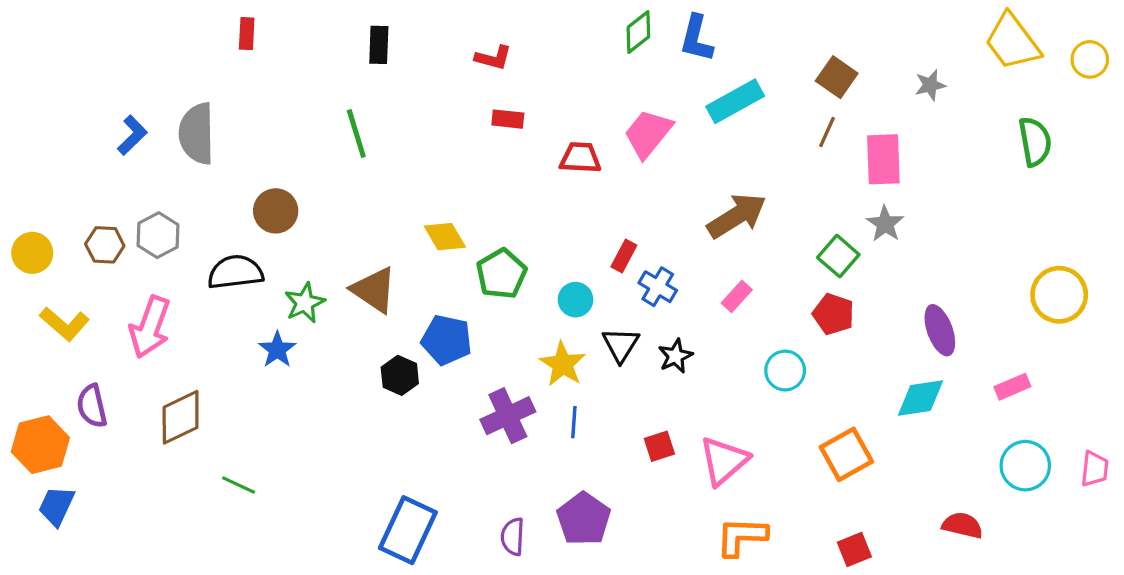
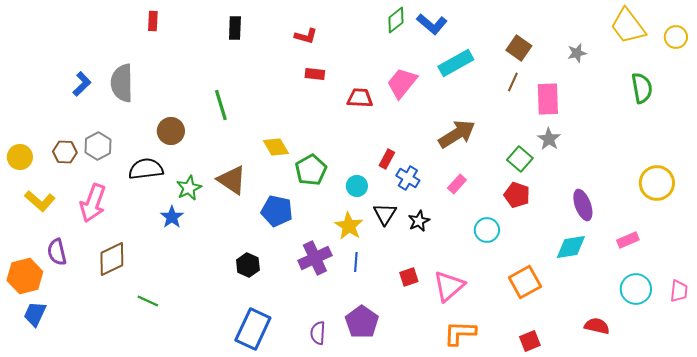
blue L-shape: (696, 38) -> (432, 24), turned -64
green line: (356, 134) -> (221, 105), moved
black hexagon: (400, 375) -> (248, 265), moved

